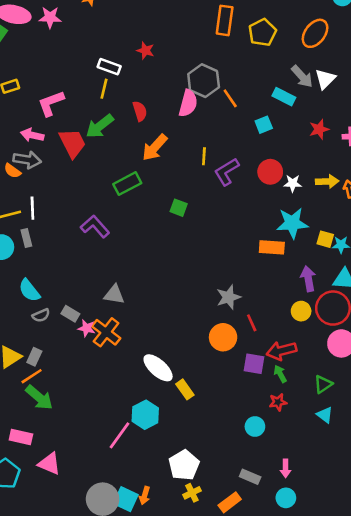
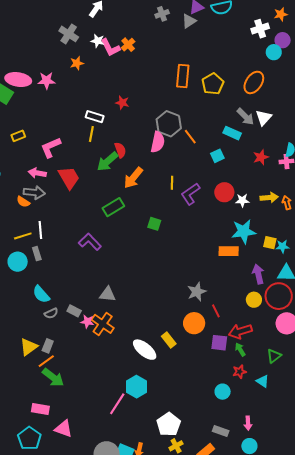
green arrow: (100, 126) -> (107, 161), moved
yellow rectangle: (185, 389) -> (169, 340), moved
cyan triangle: (325, 415) -> (263, 381), moved

